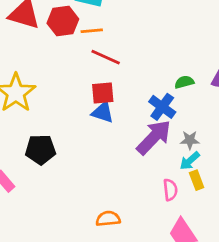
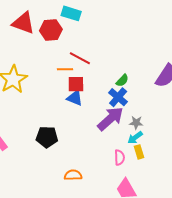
orange line: (92, 31) -> (65, 69), moved
green semicircle: (184, 82) -> (122, 81), moved, turned 144
black pentagon: (41, 149) -> (47, 137), moved

